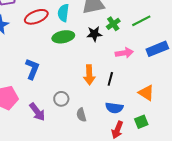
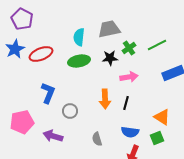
red ellipse: (36, 17) -> (41, 54), moved
pink arrow: (124, 53) -> (129, 77), moved
gray circle: (61, 99) -> (70, 111), moved
purple arrow: (37, 112) -> (53, 136), turned 144
green square: (141, 122) -> (157, 138), moved

